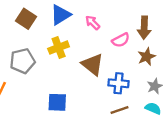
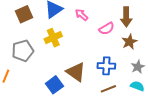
brown square: (26, 19) -> (24, 14), turned 36
brown triangle: (93, 64) -> (76, 72), moved
blue square: (57, 102) -> (54, 85), turned -36

